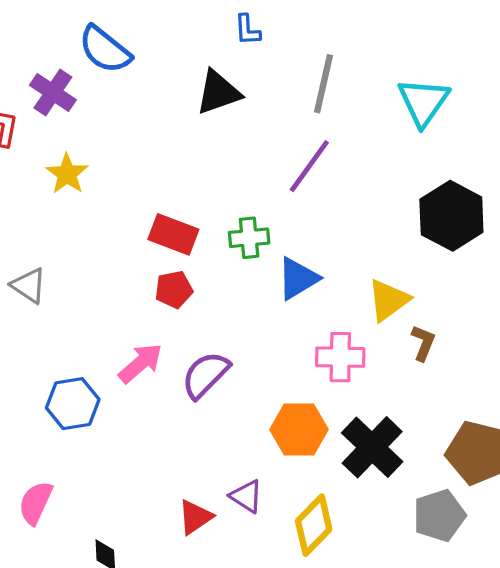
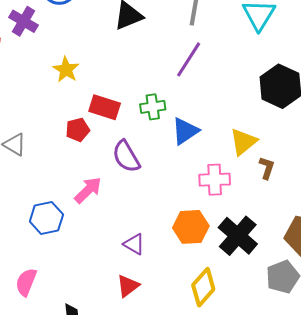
yellow star: (67, 174) -> (66, 70), moved
red pentagon: (174, 289) -> (78, 130), moved
purple semicircle: (205, 375) -> (126, 157), moved, turned -72
purple triangle: (246, 496) -> (134, 244), moved

